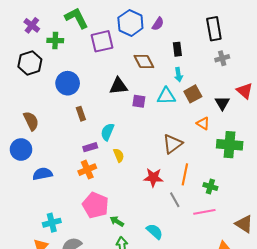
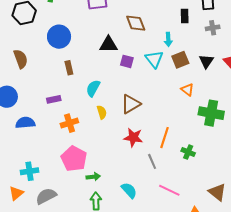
black rectangle: (177, 49) -> (185, 16), moved
cyan triangle: (166, 96) -> (154, 59), turned 48
black triangle: (222, 103) -> (206, 61), moved
brown semicircle: (31, 121) -> (21, 59), moved
brown triangle: (173, 144) -> (131, 104), moved
purple rectangle: (90, 147) -> (54, 99), moved
pink line: (204, 212) -> (169, 190), moved, turned 30
green arrow: (117, 221) -> (93, 177), turned 136

